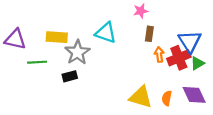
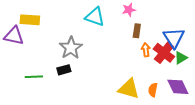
cyan triangle: (106, 33) -> (95, 17), moved
yellow rectangle: (57, 37) -> (30, 20), moved
red cross: (179, 58) -> (164, 53), turned -30
green line: (37, 62) -> (34, 77), moved

